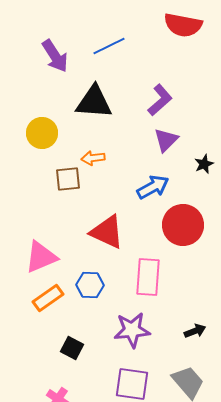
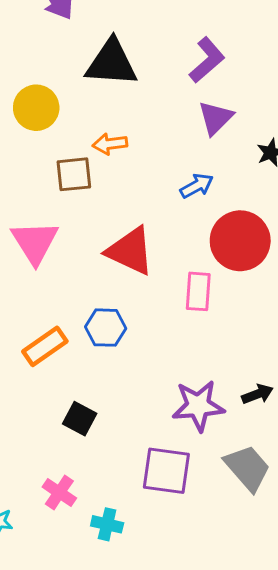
blue arrow: (153, 187) -> (197, 186), size x0.7
pink triangle: (41, 257) -> (35, 242), moved, turned -39
pink rectangle: (148, 277) -> (198, 291), moved, size x0.7
purple star: (132, 330) -> (198, 406), moved

